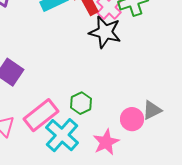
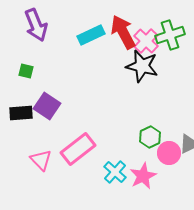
green hexagon: (81, 103) -> (150, 137), moved
cyan cross: (62, 135) -> (115, 172), moved, size x0.7

